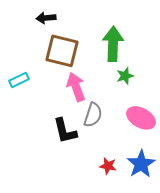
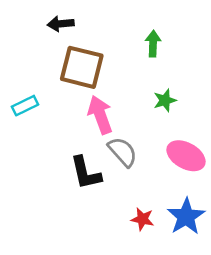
green arrow: (113, 44) -> (153, 44), moved, size x0.6
gray semicircle: (93, 115) -> (123, 152), turned -60

